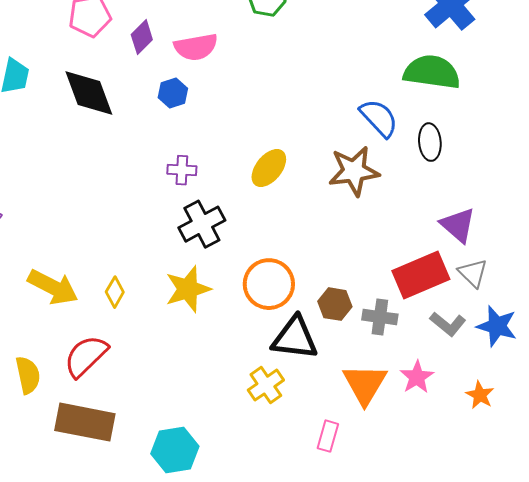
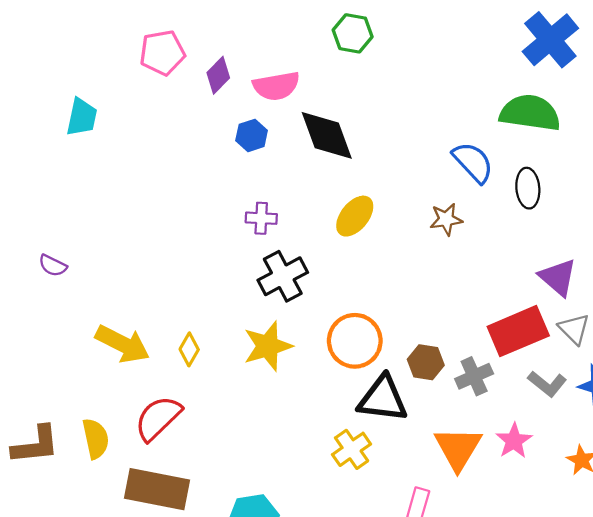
black diamond: (89, 93) -> (327, 135), moved
brown star: (354, 171) -> (446, 219), size x0.6
gray cross: (380, 317) -> (474, 376), turned -32

